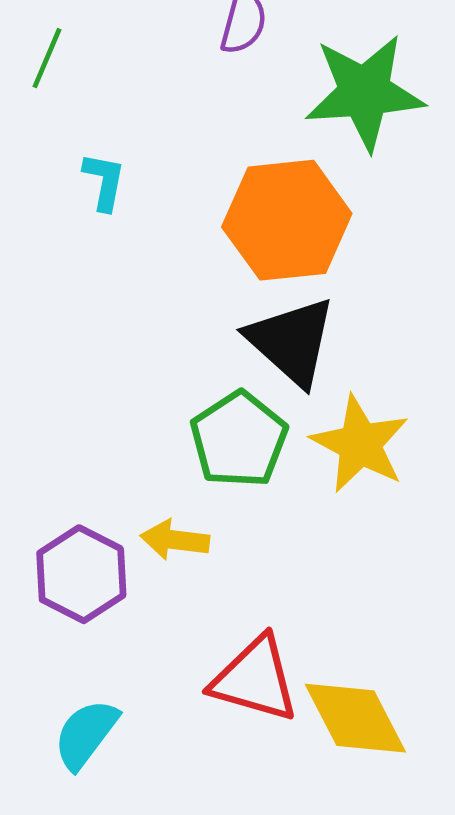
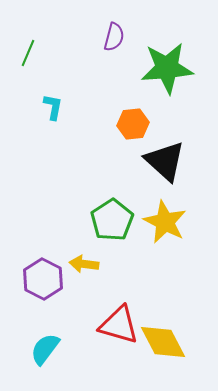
orange hexagon: (287, 220) -> (133, 124), size x0.6
black triangle: (291, 341) -> (165, 161), moved

